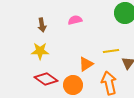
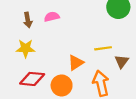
pink semicircle: (75, 20) -> (52, 17), moved
red diamond: (46, 79) -> (32, 79), turned -30

